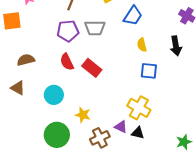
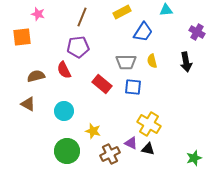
gray trapezoid: (95, 28) -> (126, 62), moved
red semicircle: (67, 62) -> (64, 70), moved
blue square: (149, 71) -> (133, 87), moved

